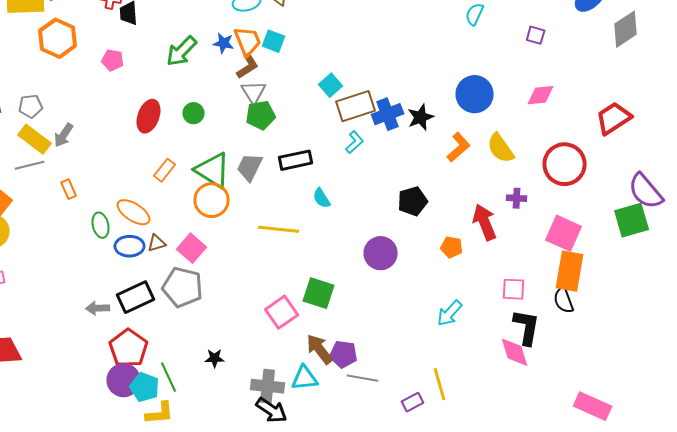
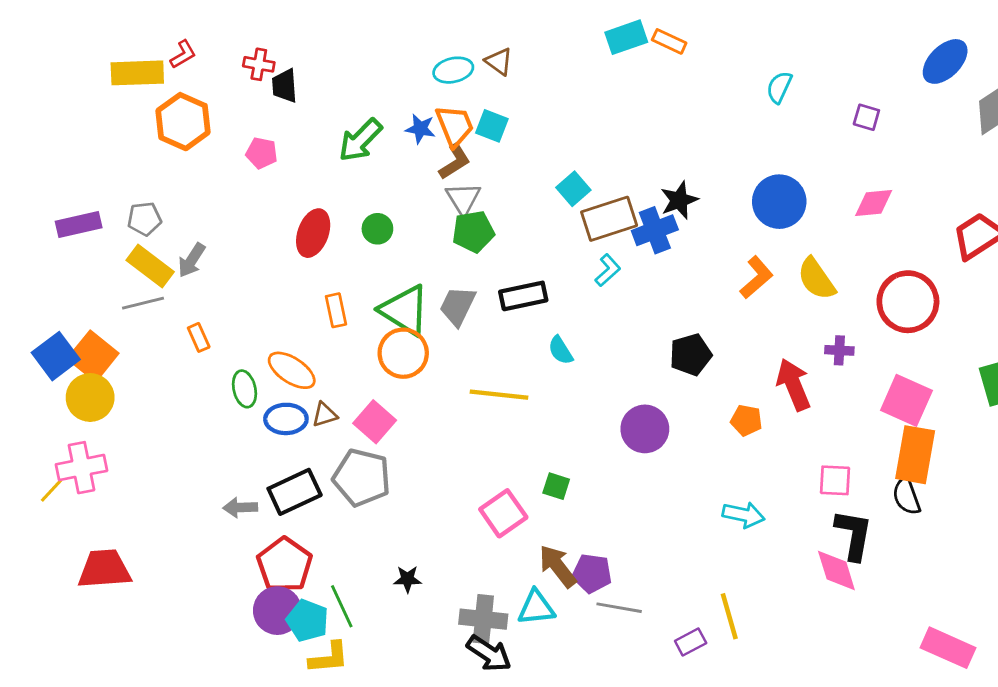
black star: (421, 117) -> (679, 200), moved
orange rectangle: (165, 170) -> (336, 310), turned -50
green square: (319, 293) -> (556, 486), size x0.6
cyan arrow: (450, 313) -> (743, 515), turned -120

